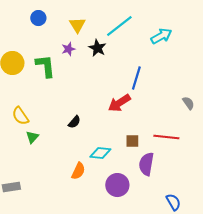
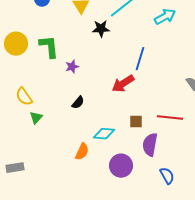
black star: (97, 48) -> (101, 29), turned -30
purple star: (68, 49) -> (72, 67), moved
blue semicircle: (173, 202) -> (167, 176), moved

